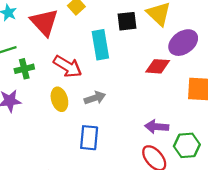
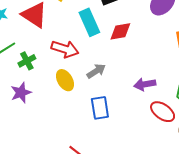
red diamond: (158, 66) -> (120, 31), moved
purple arrow: (157, 127) -> (145, 84), moved

